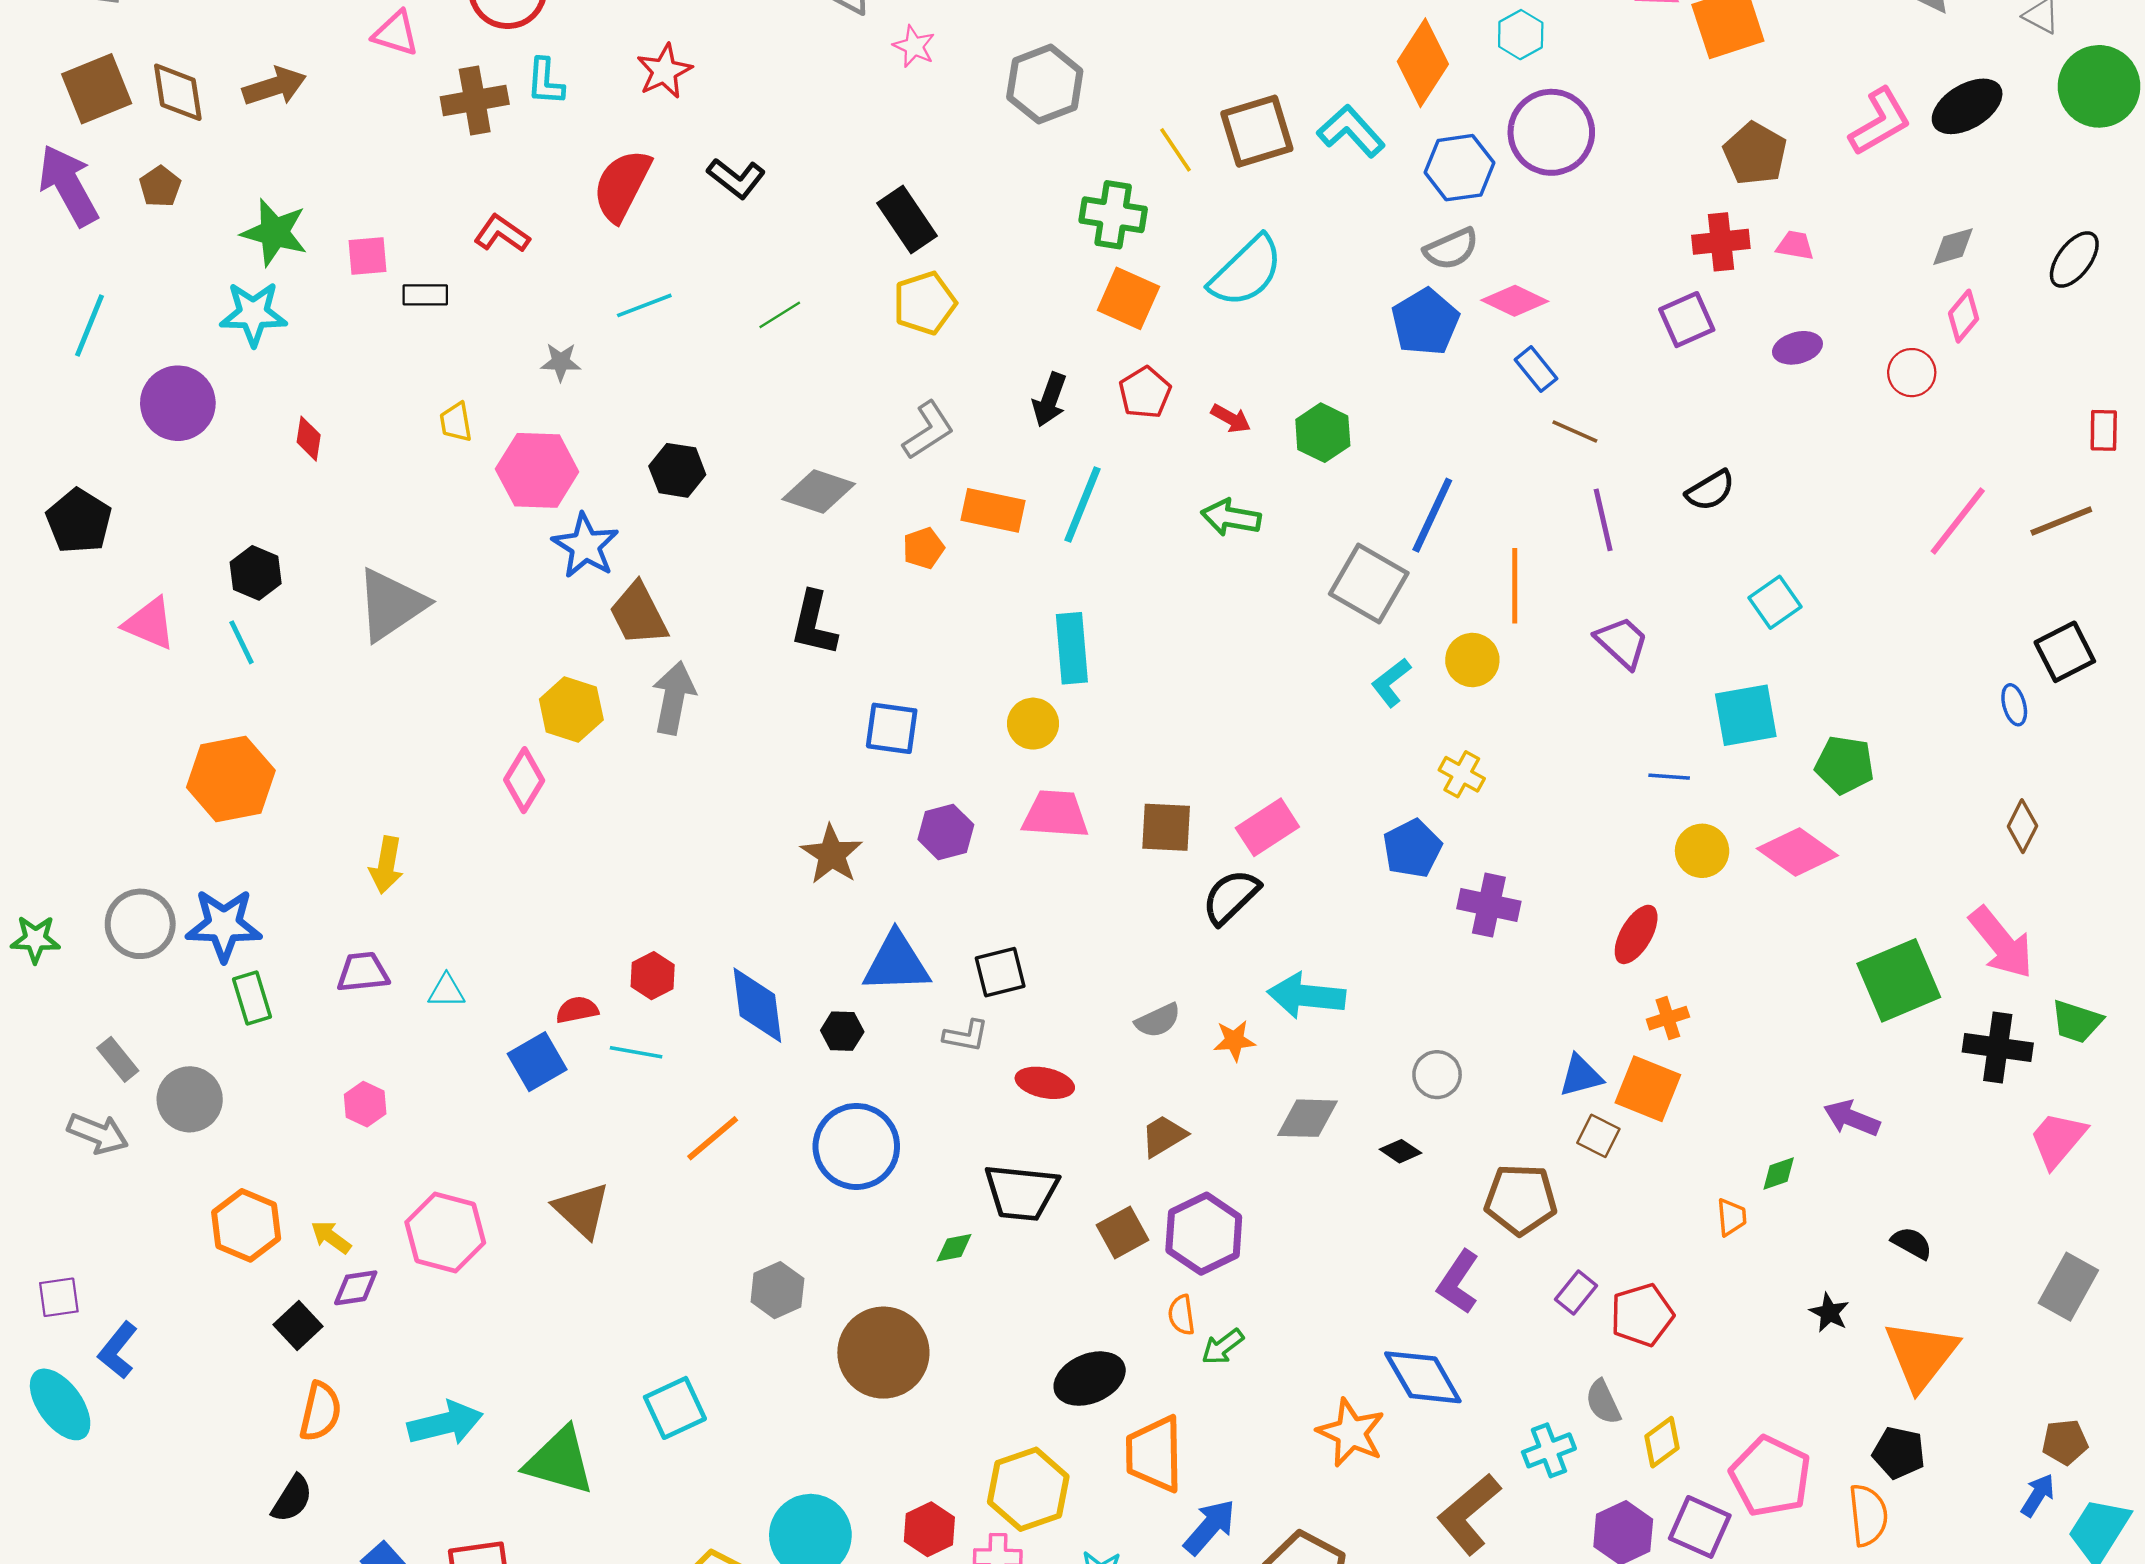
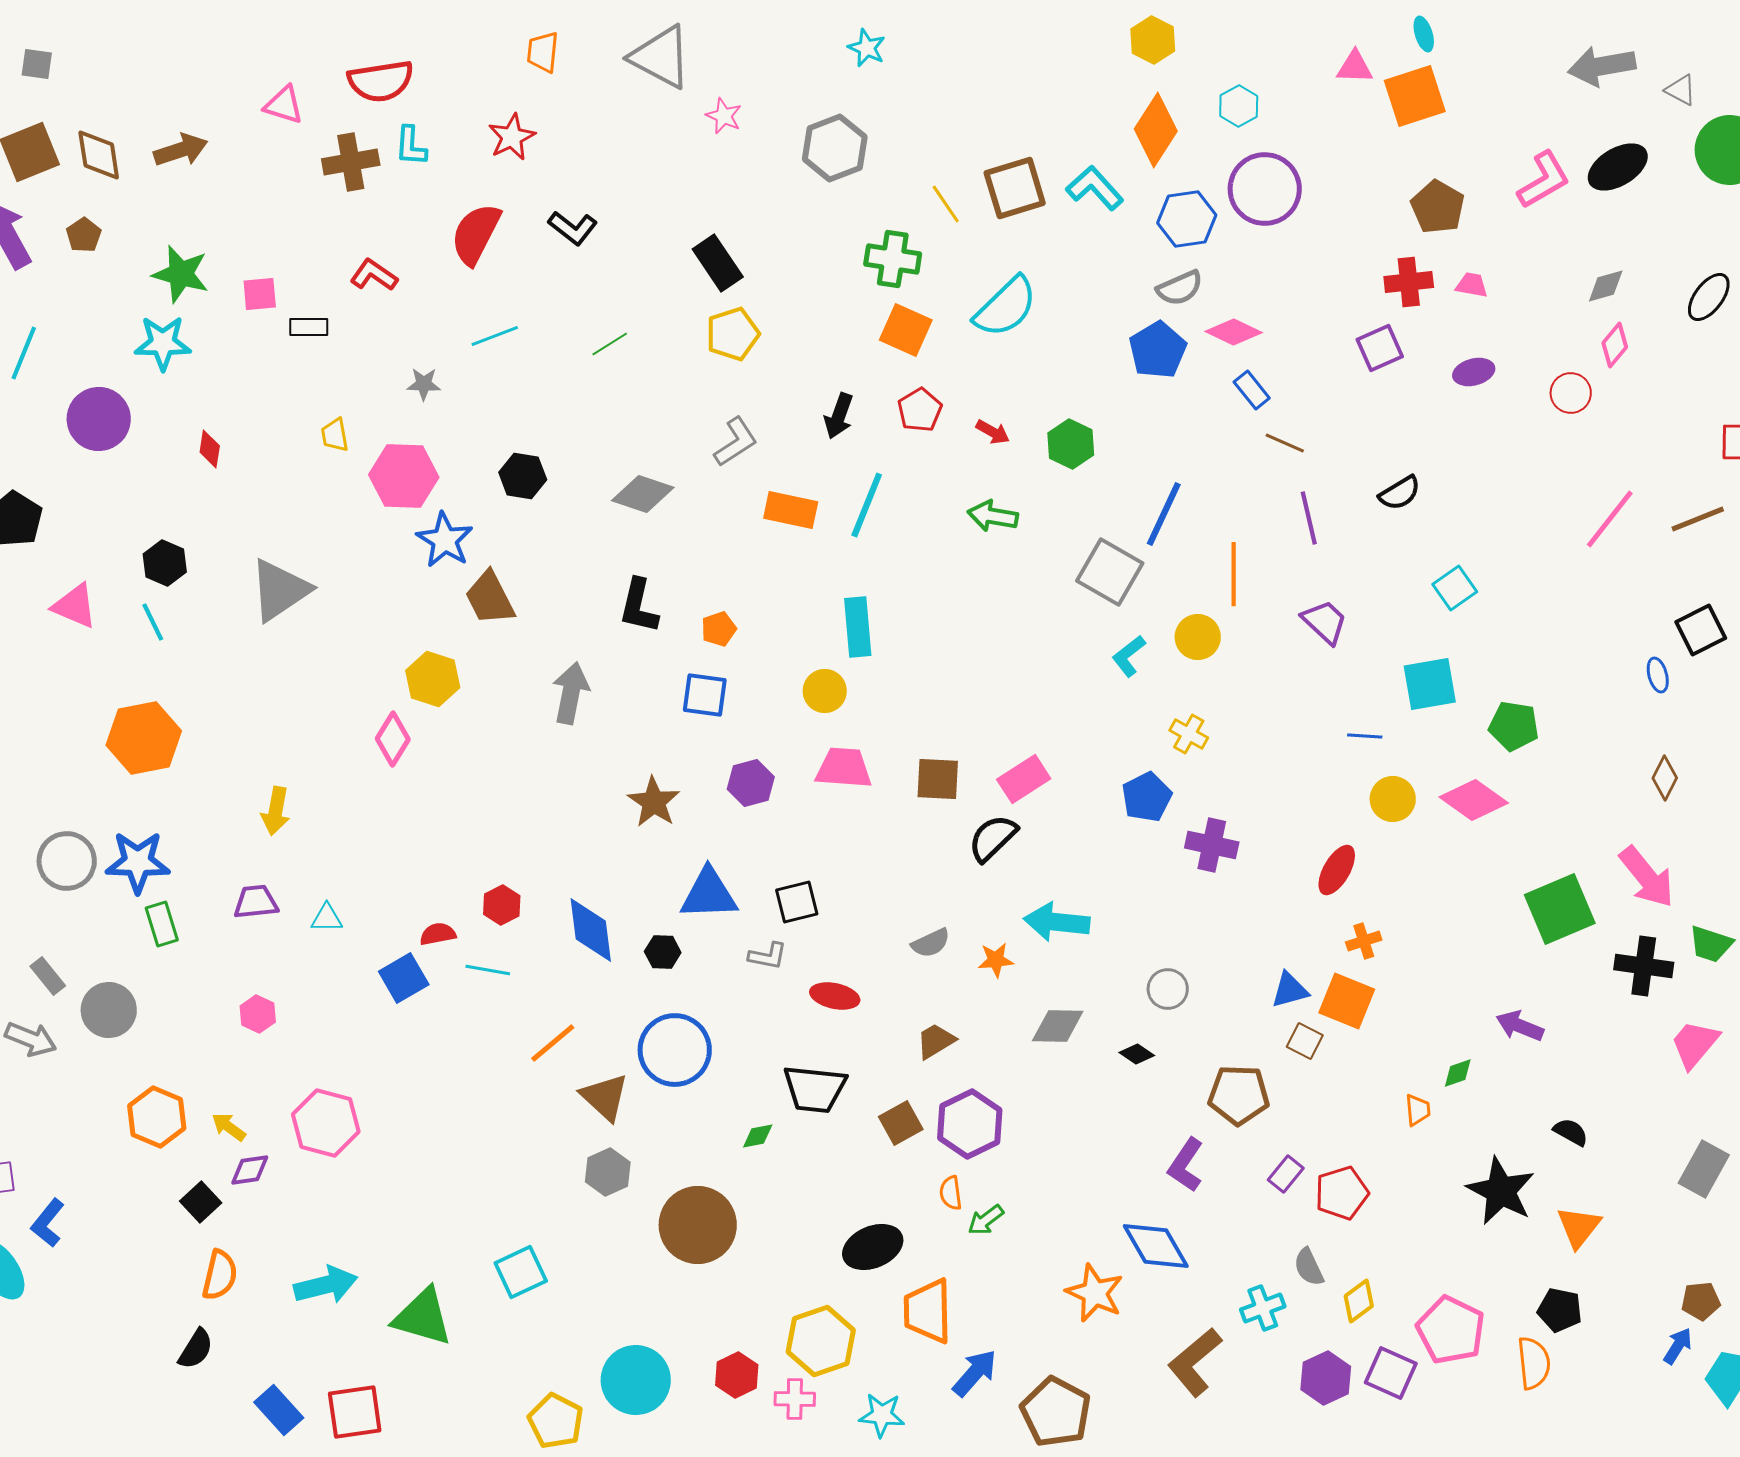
orange pentagon: (923, 548) -> (719, 629), moved
gray arrow: (674, 698) -> (571, 693), moved
brown triangle: (582, 1210) -> (605, 1097), moved
black star: (1829, 1313) -> (1501, 1191), size x2.0
orange triangle: (1921, 1355) -> (1579, 1227), size x0.7

